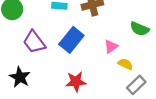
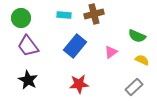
purple trapezoid: (34, 42) -> (28, 46), moved
yellow semicircle: (125, 64) -> (142, 60), moved

